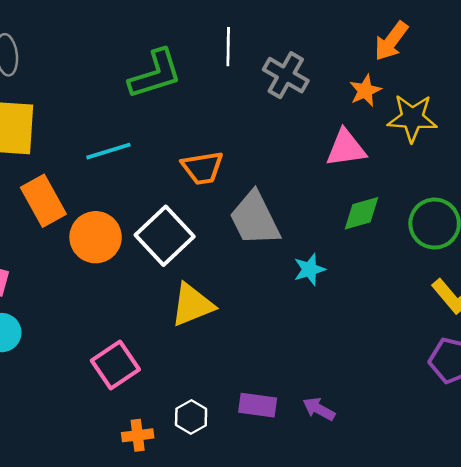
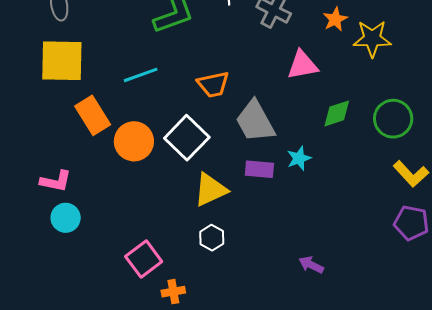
pink triangle: (346, 148) -> (302, 65), moved
pink square: (115, 365) -> (144, 259), moved
purple rectangle: (258, 405) -> (259, 169), moved
white hexagon: (191, 417) -> (212, 238), moved

